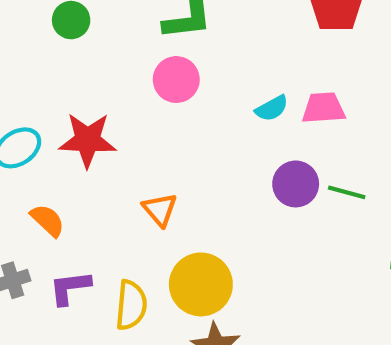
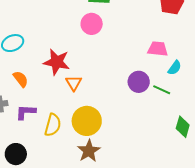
cyan semicircle: (272, 108) -> (175, 68), moved, turned -35
red star: (88, 140) -> (57, 62), moved

